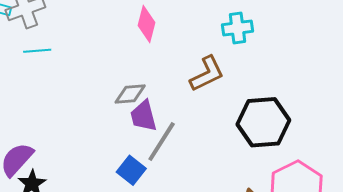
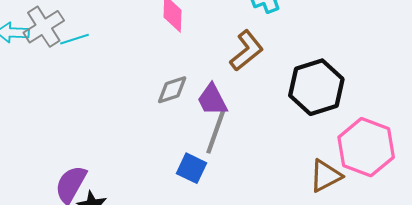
cyan line: (37, 51) -> (75, 39), moved
purple trapezoid: (143, 116) -> (212, 100), moved

